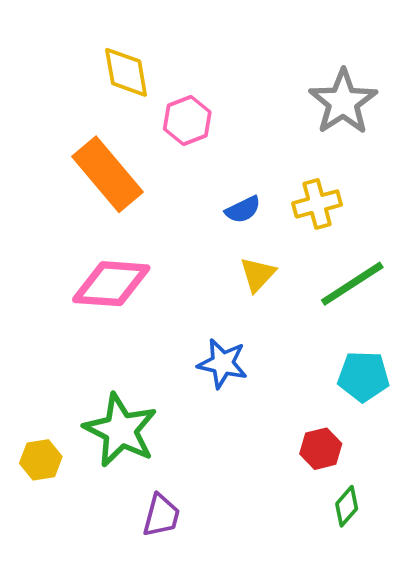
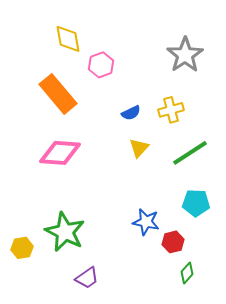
blue star: (222, 363) -> (146, 222), moved
purple trapezoid: (161, 515) -> (87, 278), turned 40

